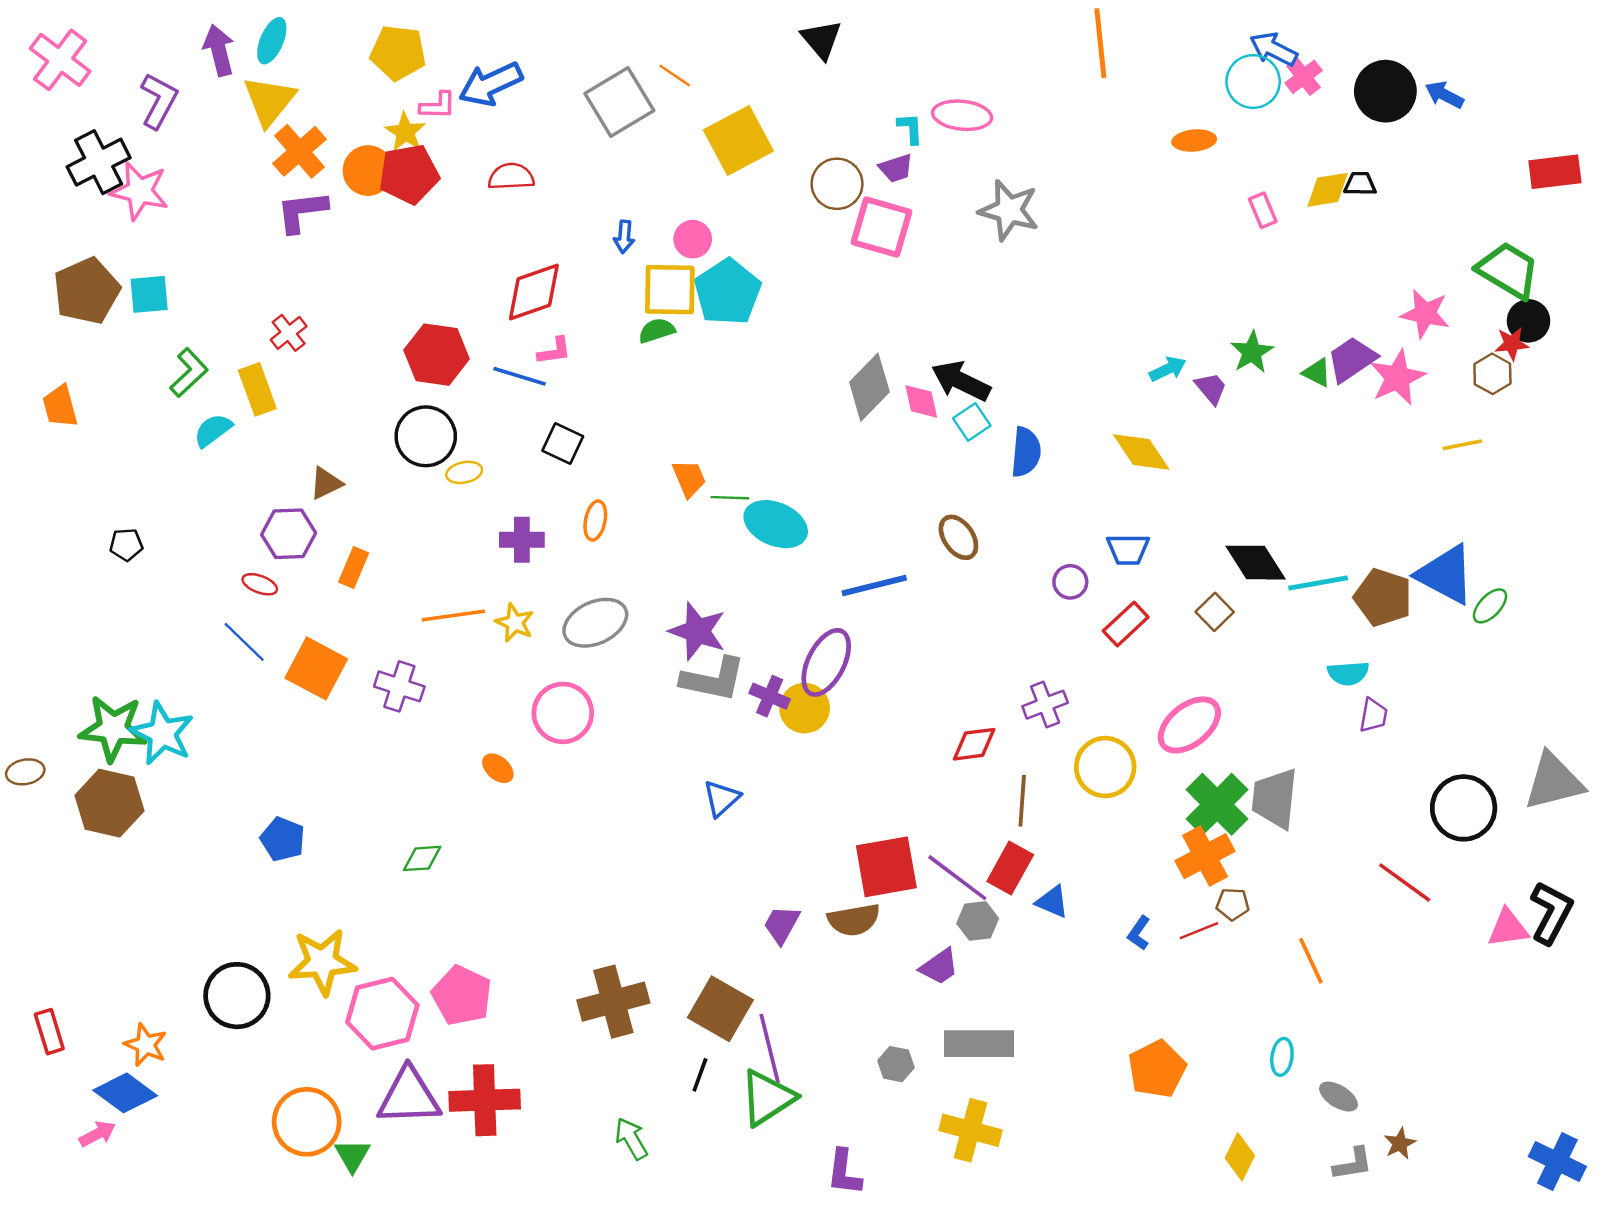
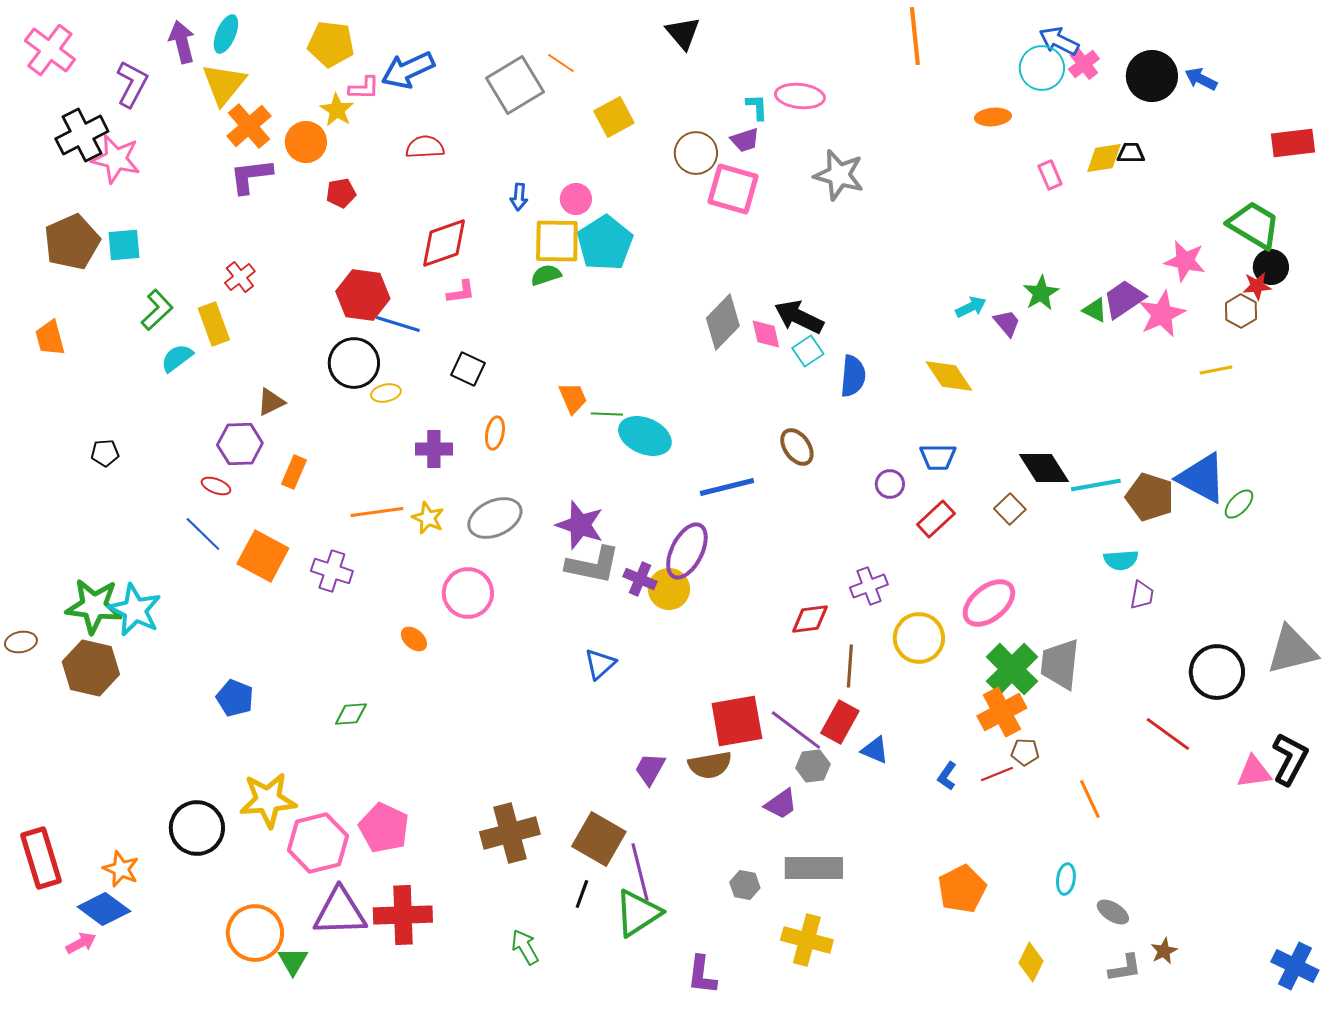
yellow square: (738, 140) -> (614, 117), size x0.7
red pentagon: (409, 174) -> (341, 193), moved, size x0.6
blue line: (520, 376) -> (398, 324), moved
red rectangle: (49, 1032) -> (41, 858), size x1.6

